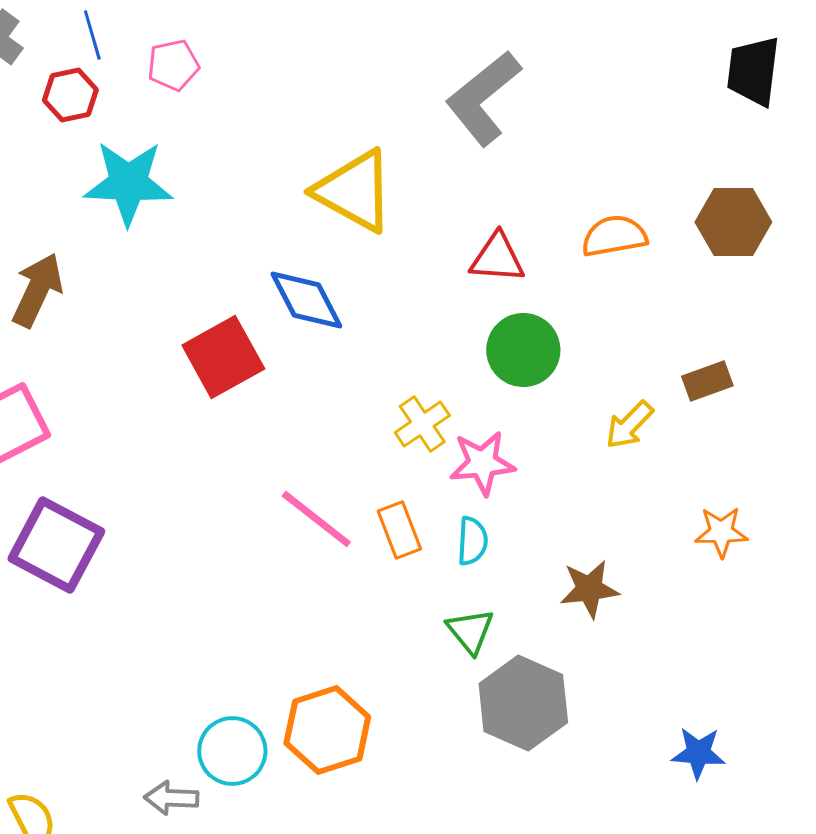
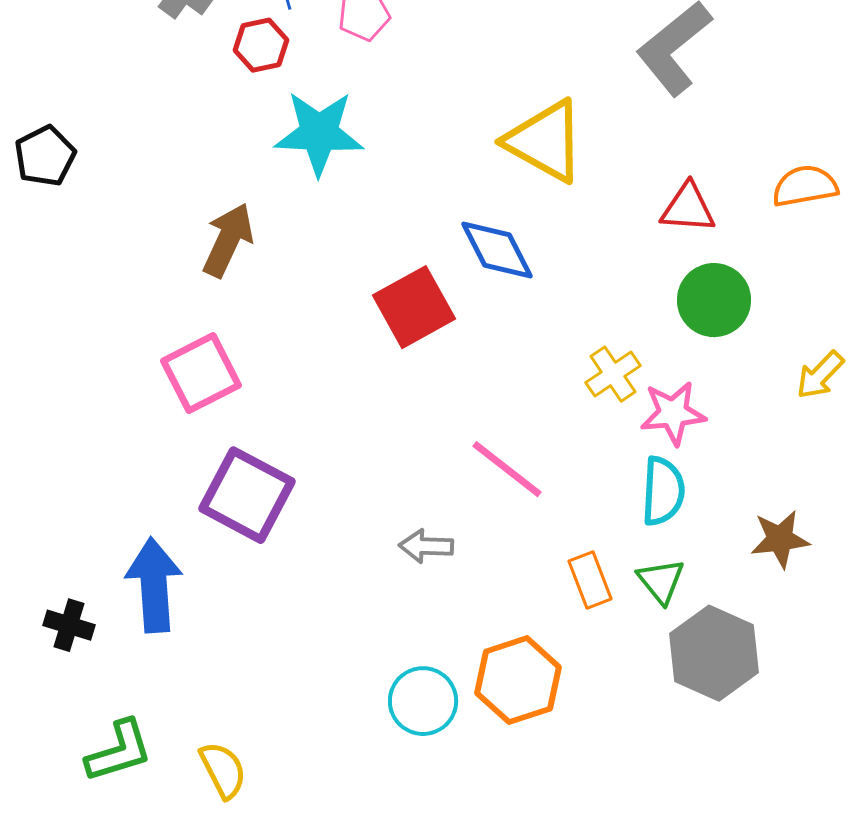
orange rectangle: (399, 530) -> (590, 580), moved
cyan semicircle: (472, 541) -> (663, 491), size x1.4
gray arrow: (171, 798) -> (426, 546), moved

